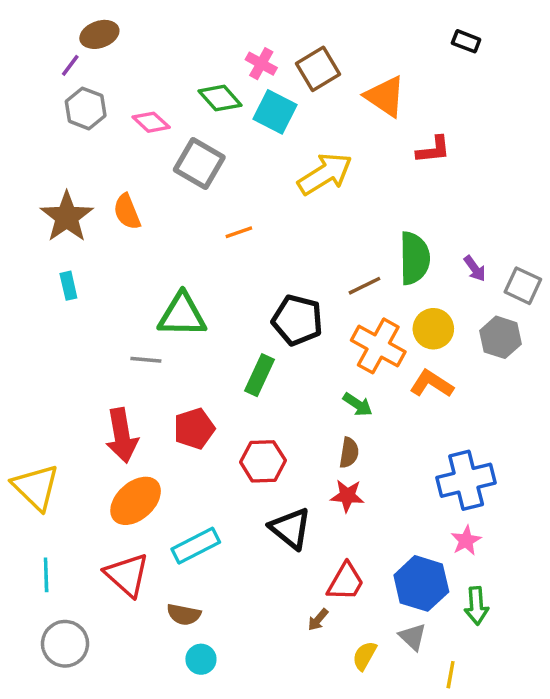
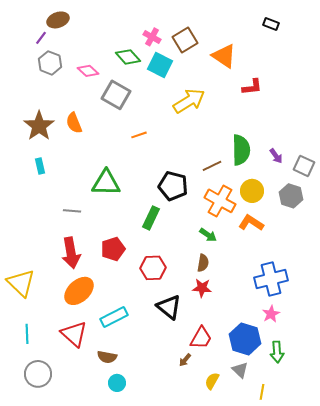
gray line: (146, 360) -> (72, 211), moved

